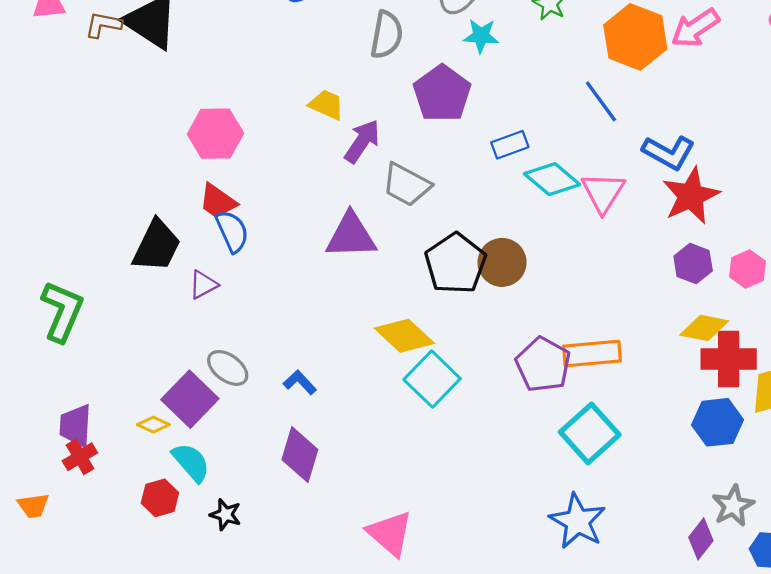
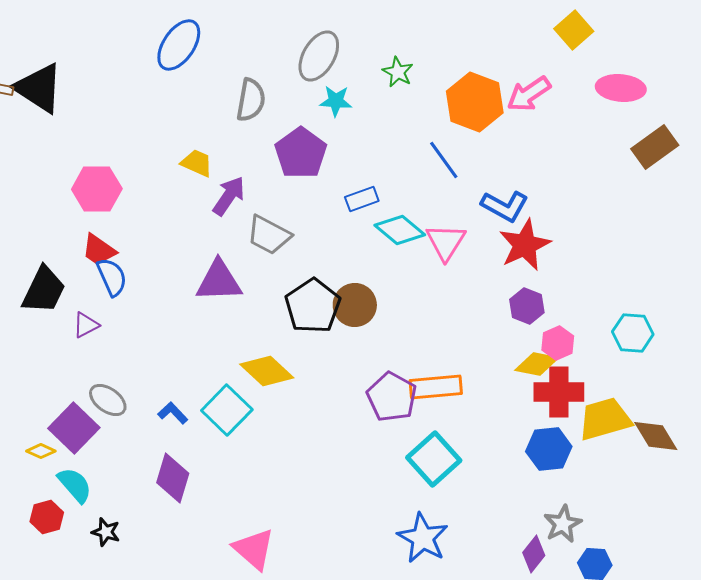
pink hexagon: (747, 269) -> (558, 343), moved
cyan square: (432, 379) -> (227, 410), moved

